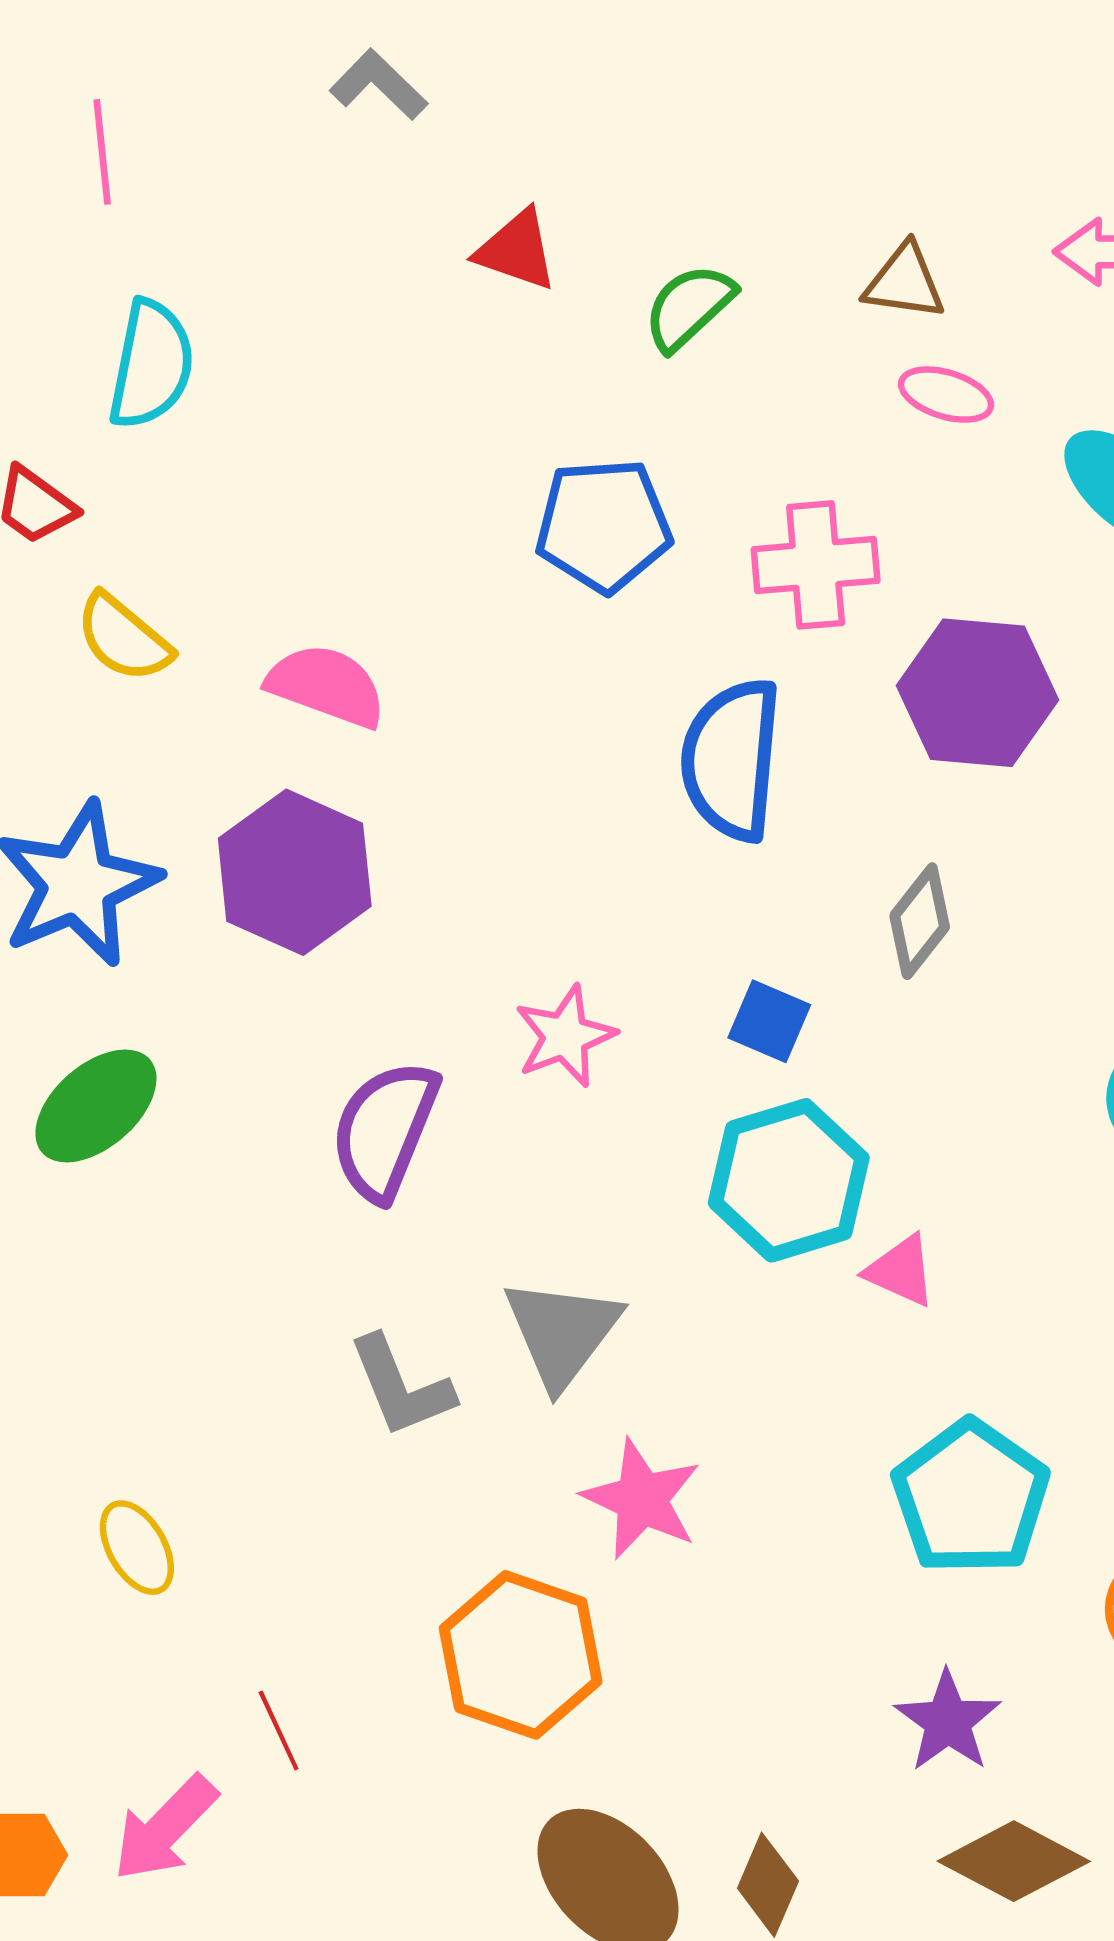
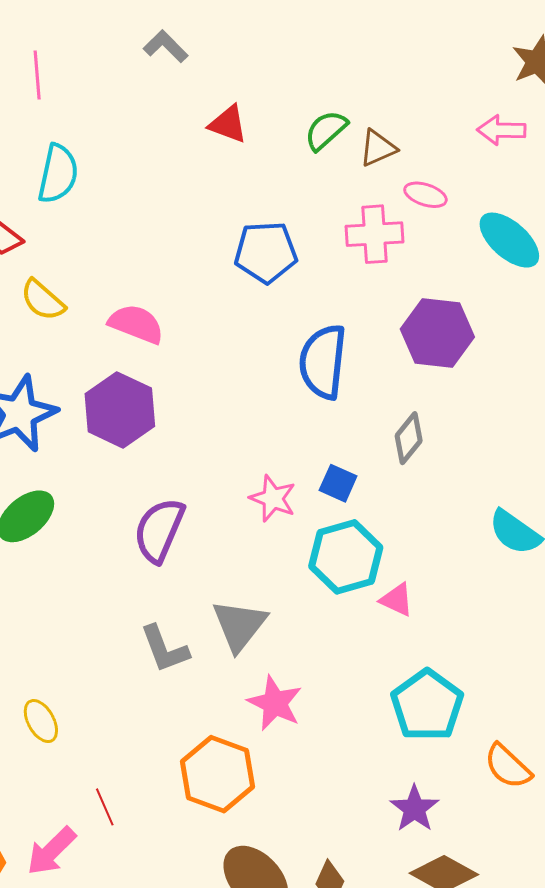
brown triangle: (905, 282) -> (378, 148), moved, turned -33
green semicircle: (689, 307) -> (326, 130), moved
pink cross: (816, 565) -> (374, 234), moved
pink star: (565, 1036) -> (273, 498), moved, turned -30

